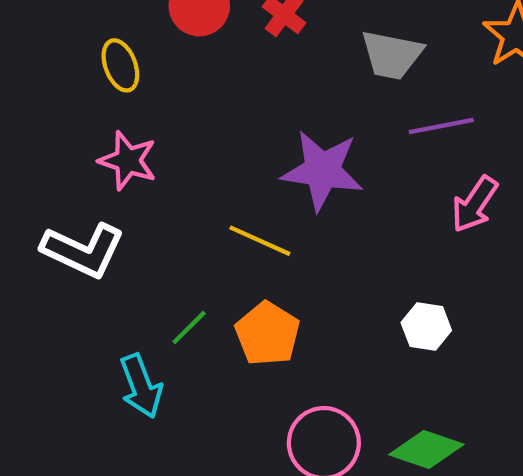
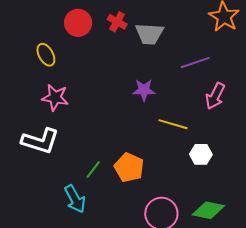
gray trapezoid: (392, 55) -> (149, 34), moved
purple star: (322, 170) -> (144, 90), size x0.6
yellow line: (260, 241) -> (173, 124), moved

